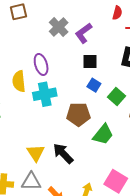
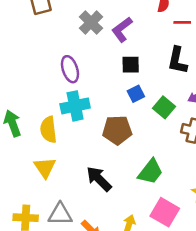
yellow semicircle: (19, 81) -> (48, 130), moved
blue square: (94, 85) -> (136, 94), turned 32
green trapezoid: (103, 134) -> (150, 172), moved
yellow triangle: (36, 153) -> (45, 168), moved

